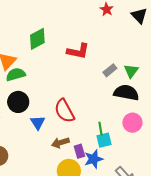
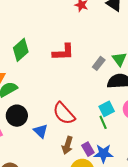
cyan square: (104, 140) -> (107, 109), moved
brown arrow: (60, 143) -> (67, 145), turned -42
blue star: (94, 159) -> (103, 153), turned 30

